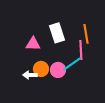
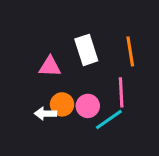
pink line: (81, 50) -> (121, 92), moved
cyan line: (72, 64) -> (109, 120), moved

